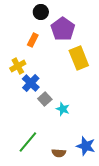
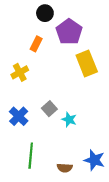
blue cross: (31, 83) -> (19, 116), moved
green line: (28, 142) -> (31, 156), turned -35

